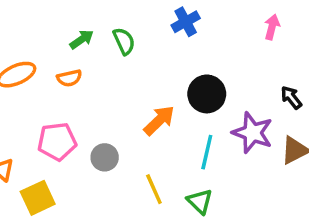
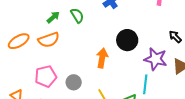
orange semicircle: (69, 78) -> (49, 40), size x1.5
orange arrow: (159, 120) -> (102, 58), turned -30
cyan line: (207, 152) -> (145, 84), moved

